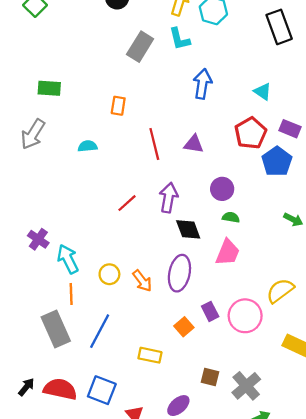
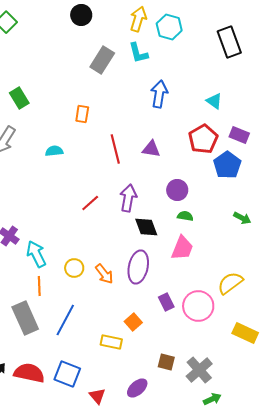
green rectangle: (49, 88) -> (19, 98), turned 55
orange square: (184, 327) -> (133, 322), moved

